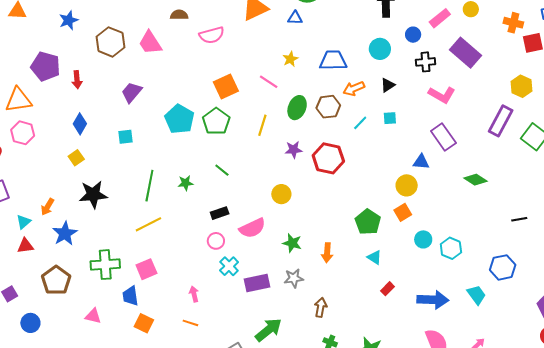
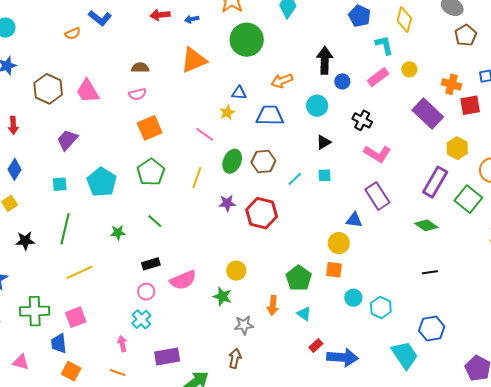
brown semicircle: (179, 15) -> (140, 68), moved
blue triangle: (295, 18) -> (239, 93), moved
pink semicircle: (212, 35) -> (137, 94), moved, size x0.7
blue circle: (413, 35) -> (342, 81), moved
purple rectangle: (466, 53) -> (428, 113), moved
black cross: (425, 62) -> (362, 120), turned 30
orange square: (226, 86) -> (150, 128), moved
orange arrow: (354, 88) -> (282, 81), moved
cyan pentagon: (179, 119) -> (102, 182), moved
green diamond: (476, 180) -> (426, 225), moved
green line: (149, 186) -> (65, 229), moved
yellow circle: (281, 194) -> (236, 271), moved
black star: (93, 195) -> (25, 241), size x0.7
orange square: (403, 212) -> (334, 270), turned 36
black line: (519, 219) -> (430, 272), moved
orange arrow: (327, 253) -> (273, 305), moved
cyan cross: (229, 266) -> (141, 319), moved
gray star: (294, 278) -> (244, 325), moved
purple rectangle: (257, 283) -> (167, 357), moved
cyan trapezoid: (477, 295) -> (405, 355), size x1.4
blue arrow: (433, 300) -> (343, 357), moved
brown arrow: (321, 307) -> (235, 358), moved

